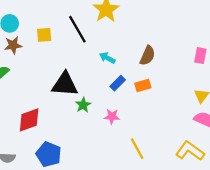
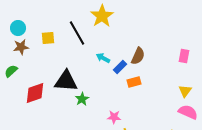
blue rectangle: (118, 83) -> (120, 67), moved
pink star: (112, 116) -> (114, 117), moved
red diamond: (29, 120) -> (35, 93), moved

